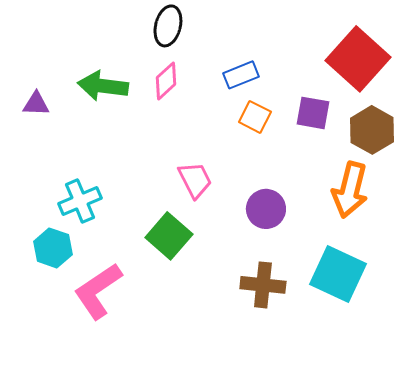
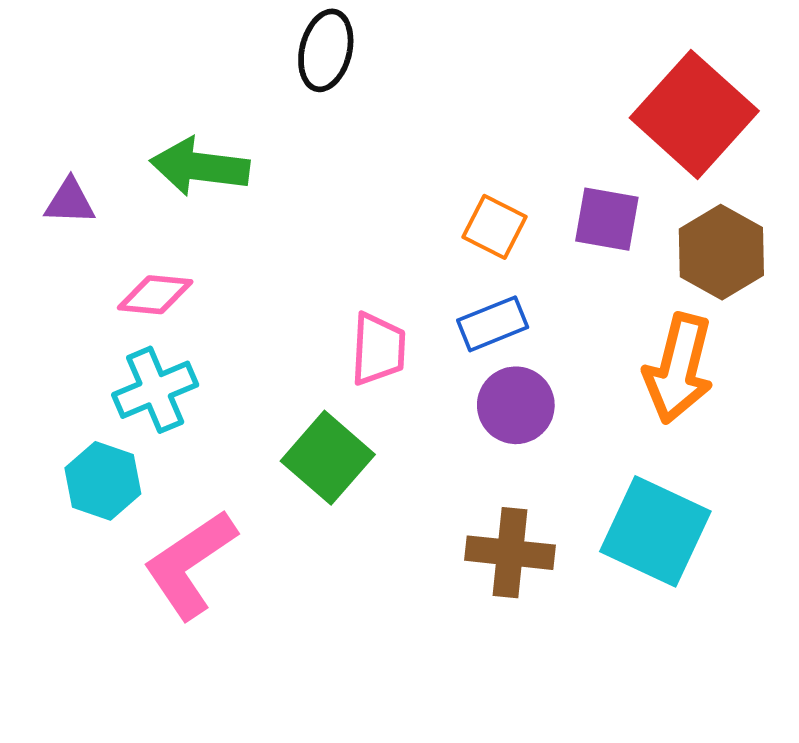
blue rectangle: (241, 75) -> (493, 324), moved
pink diamond: (166, 81) -> (155, 295), moved, turned 48
pink trapezoid: (195, 180) -> (378, 349), turned 30

